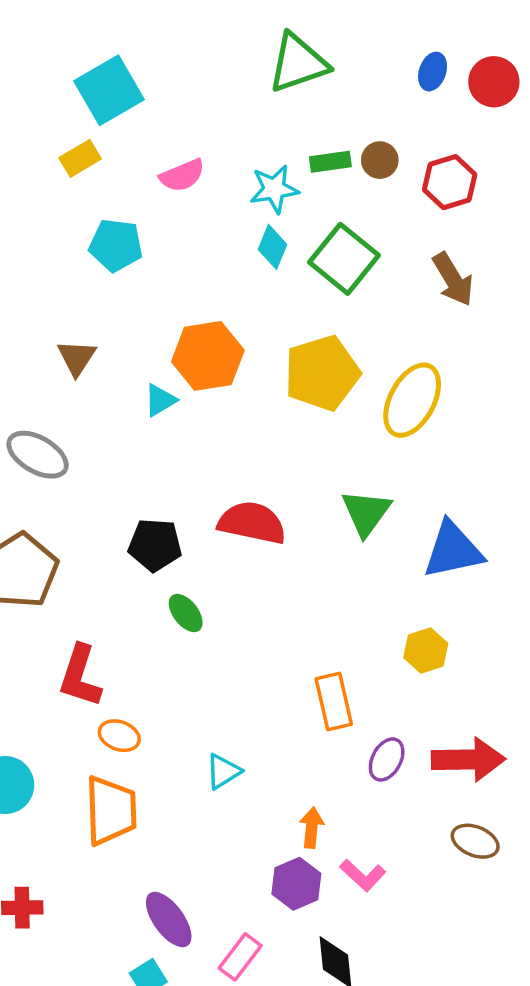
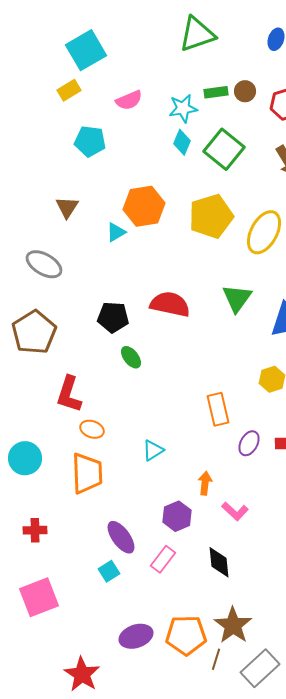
purple hexagon: (296, 884) -> (177, 516), moved

